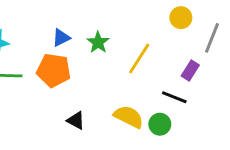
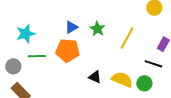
black triangle: (76, 120) -> (95, 77), moved

